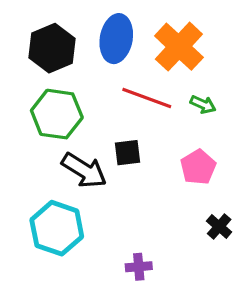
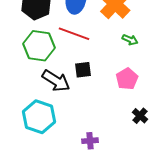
red line: (147, 98) -> (74, 34), moved

